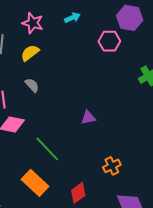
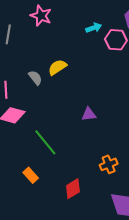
cyan arrow: (72, 18) -> (94, 28), moved
yellow semicircle: (30, 53) -> (57, 67), moved
orange rectangle: (35, 183) -> (31, 175), size x0.6

